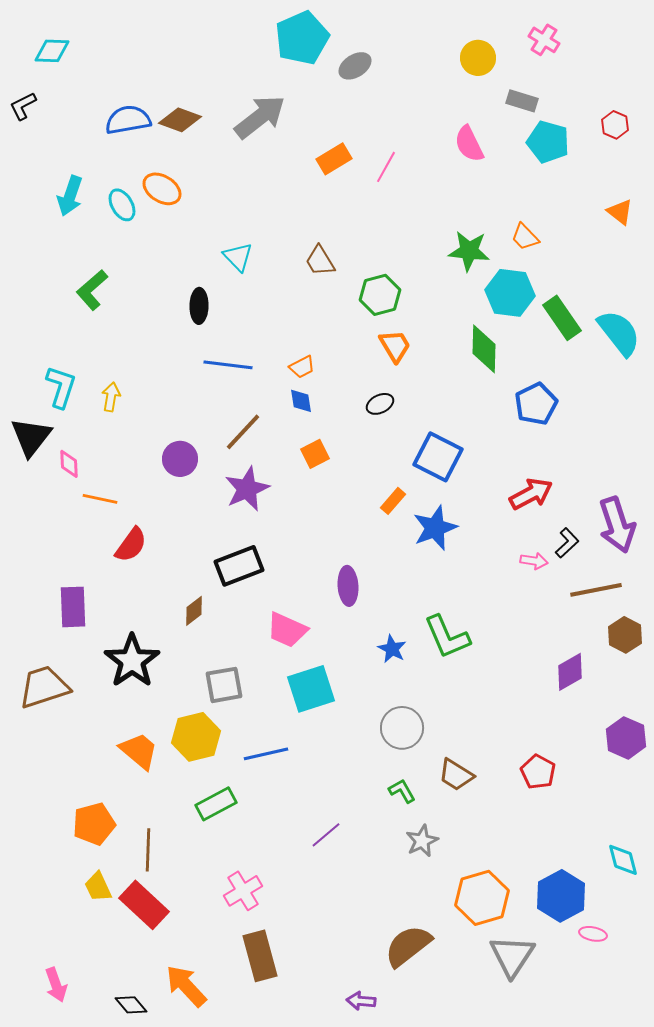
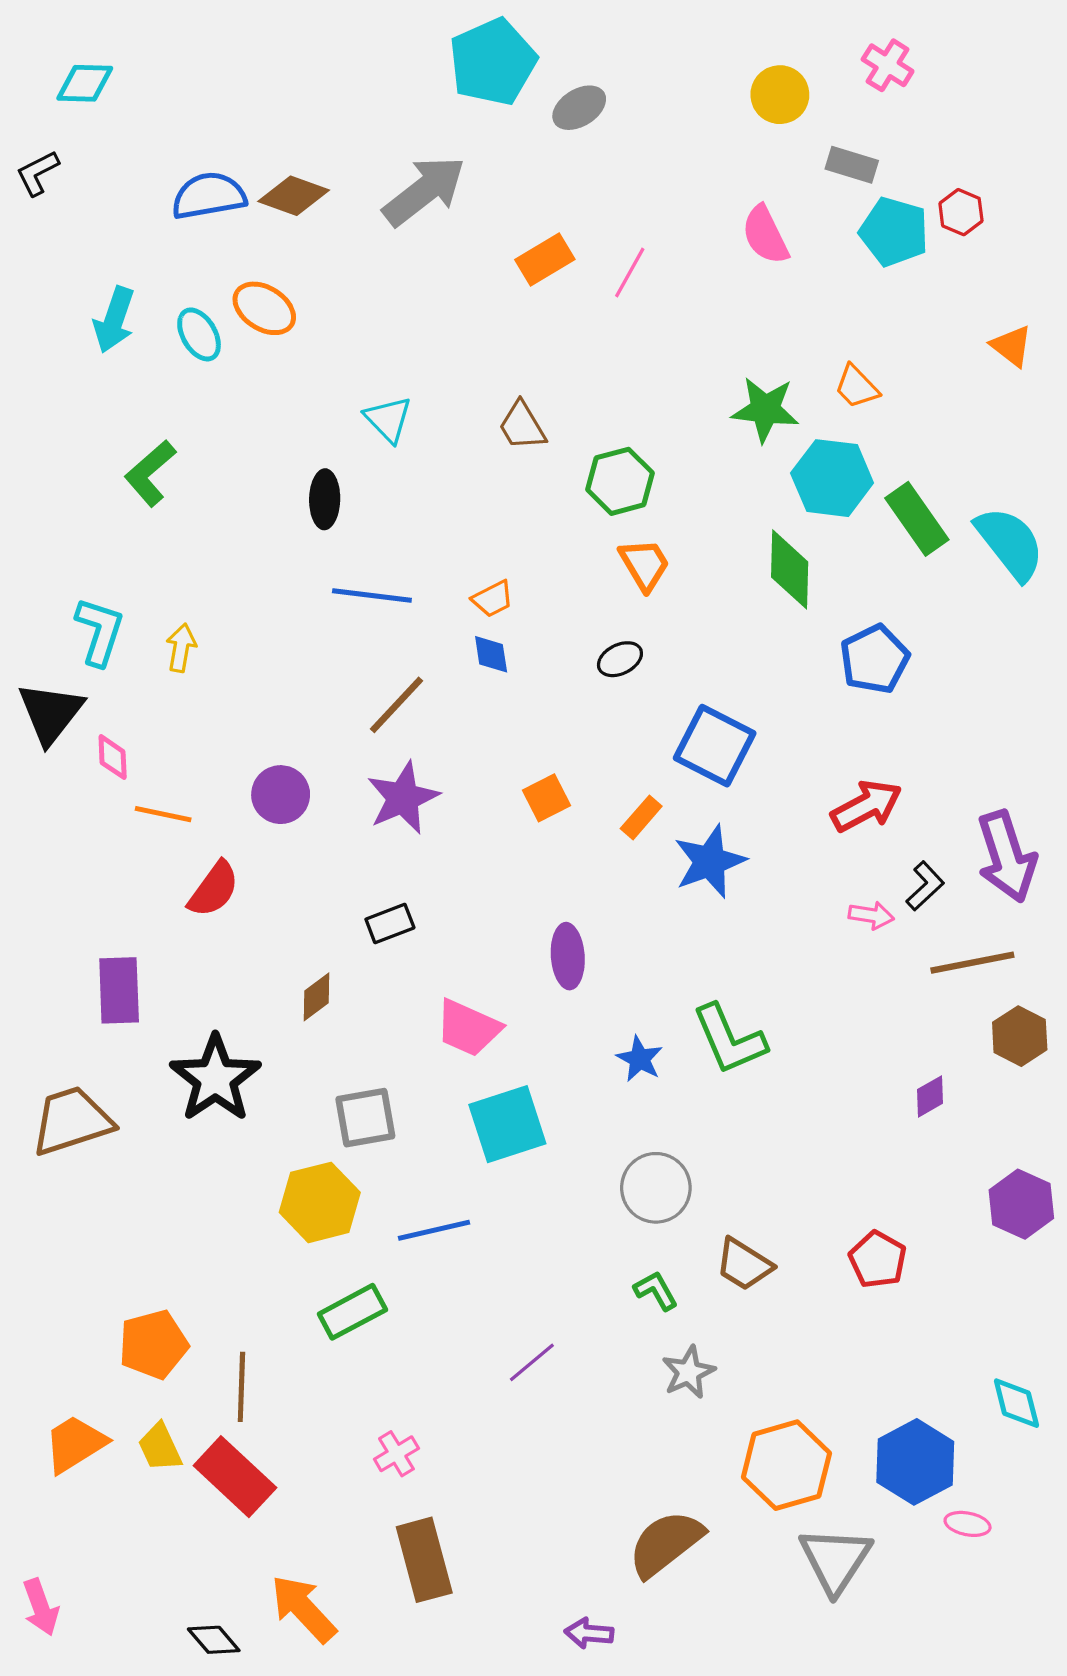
red hexagon: (615, 125) -> (961, 212), moved
orange square: (315, 454) -> (547, 798), moved
purple circle: (180, 459) -> (281, 795), moved
black rectangle: (239, 566) -> (390, 923), size x0.6
purple diamond: (570, 672) -> (930, 1096), size x0.7
orange trapezoid: (139, 751) -> (75, 1444), moved, turned -72
pink cross: (243, 891) -> (396, 1454), size x0.7
pink arrow: (56, 985) -> (41, 1607), moved

